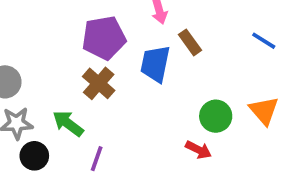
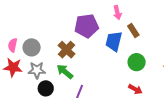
brown cross: (99, 83) -> (67, 50), moved
green circle: (216, 116) -> (137, 62), moved

